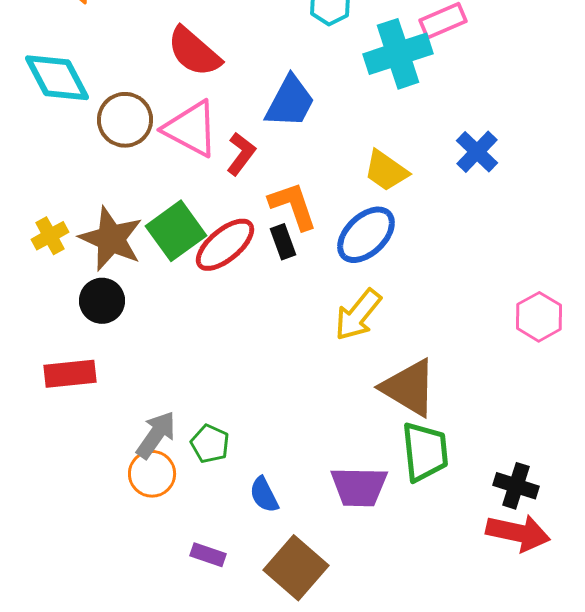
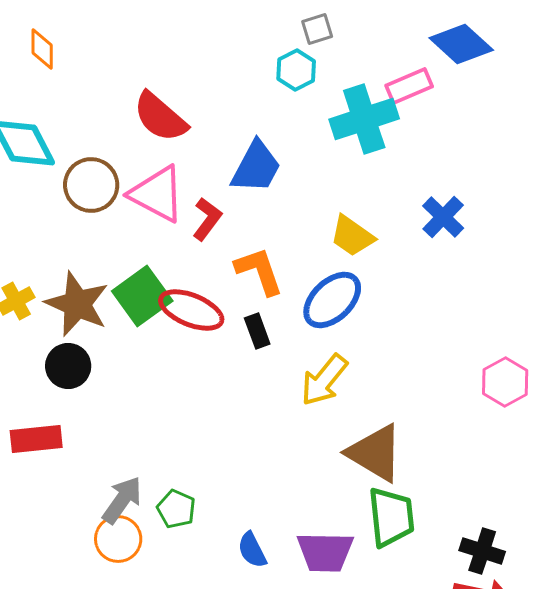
black rectangle: (283, 242) -> (257, 331), moved
red ellipse: (225, 245) -> (191, 310), turned 62
blue semicircle: (264, 495) -> (252, 550), moved

